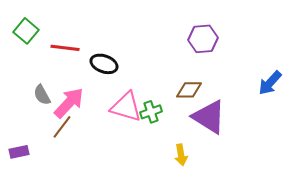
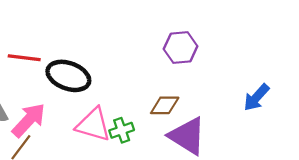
black ellipse: (104, 64) -> (68, 76), size x1.4

